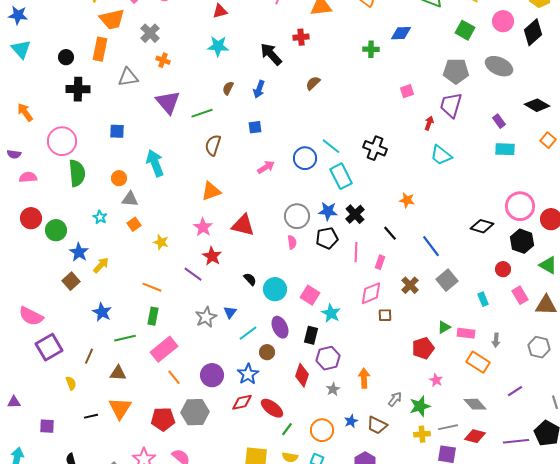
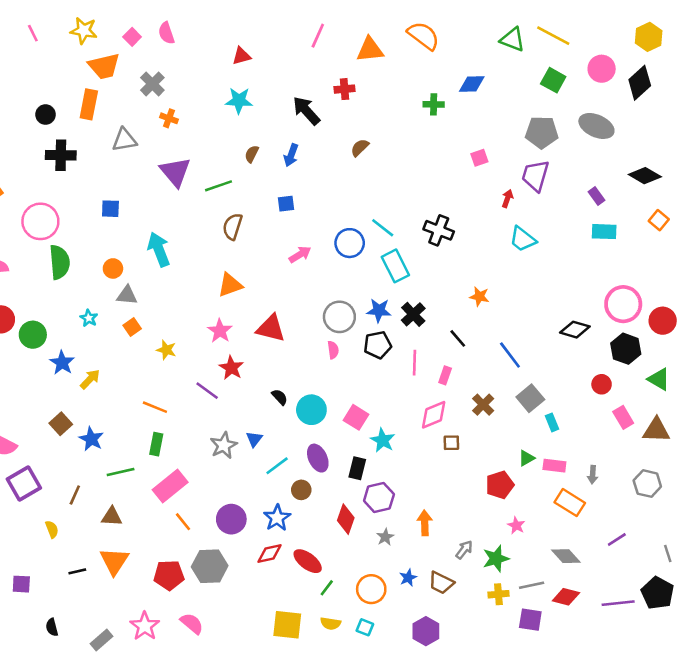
brown square: (71, 281) -> (61, 424), moved
cyan rectangle: (483, 299) -> (552, 422), moved

